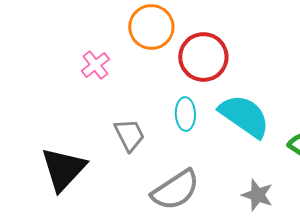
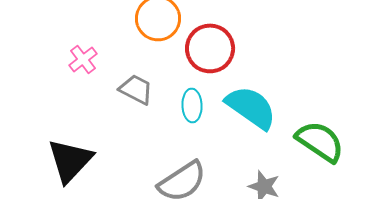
pink cross: (95, 65) -> (83, 59), moved
gray trapezoid: (129, 135) -> (136, 89), moved, turned -36

